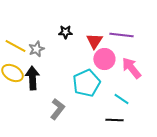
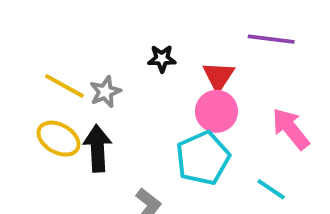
purple line: (121, 35) -> (271, 39), moved
pink circle: (104, 59) -> (216, 111), moved

